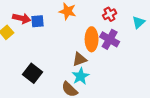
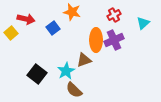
blue square: (38, 21) -> (53, 28), moved, turned -32
purple cross: (110, 39) -> (114, 40), turned 36
cyan star: (81, 76) -> (66, 71), moved

